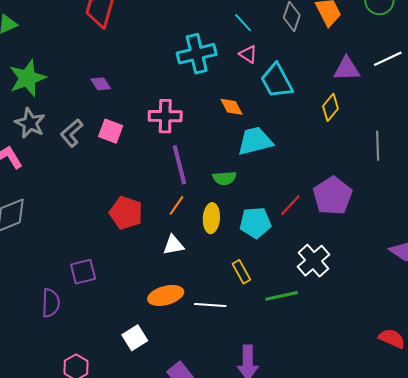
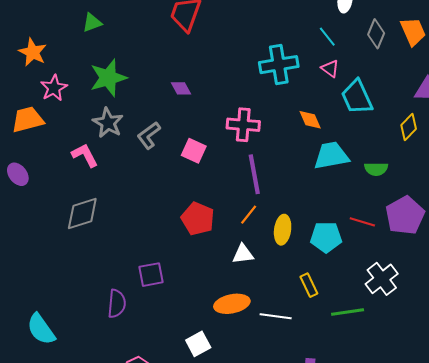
pink square: (111, 131) -> (194, 151), moved
green semicircle: (224, 178) -> (376, 169), moved
red line: (290, 205) -> (362, 222), turned 60

